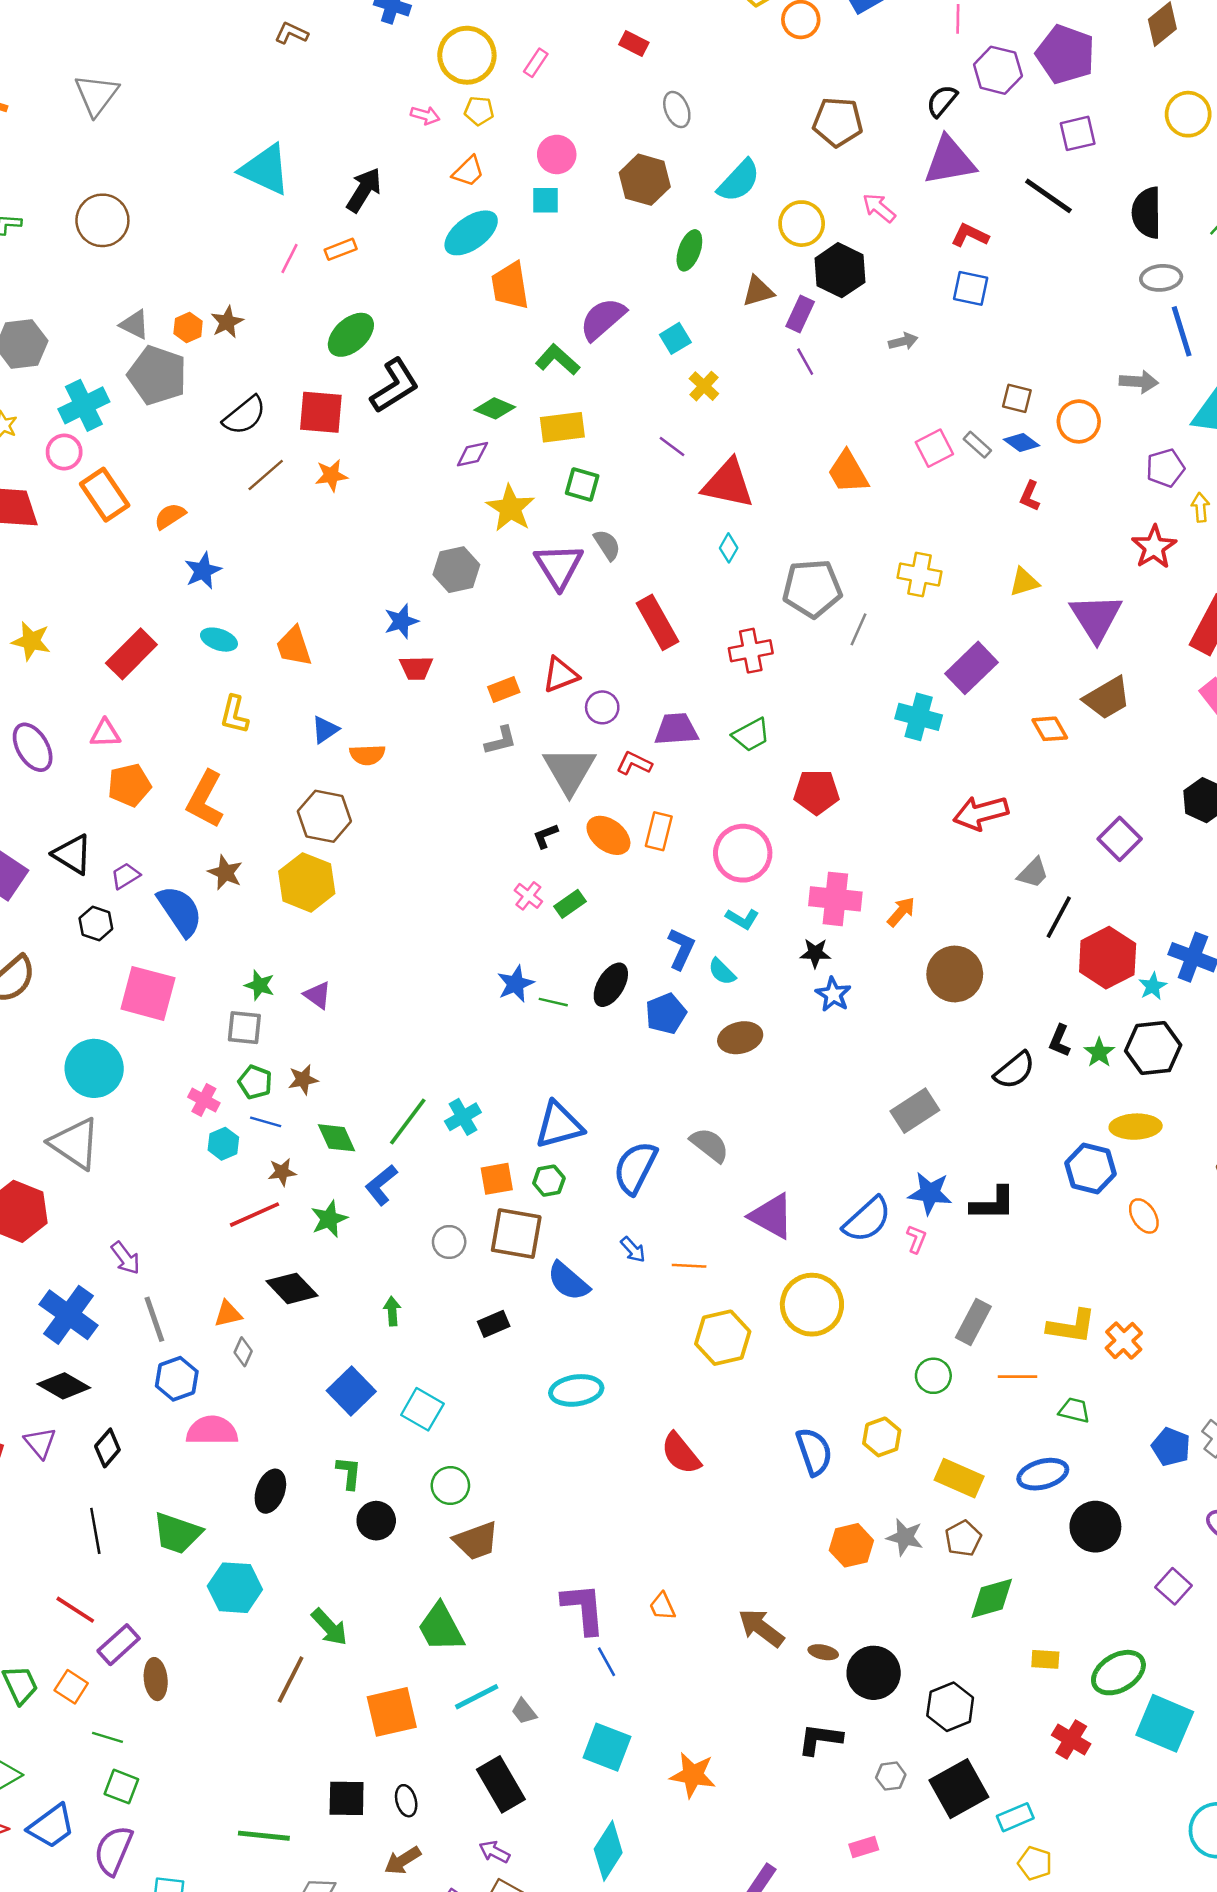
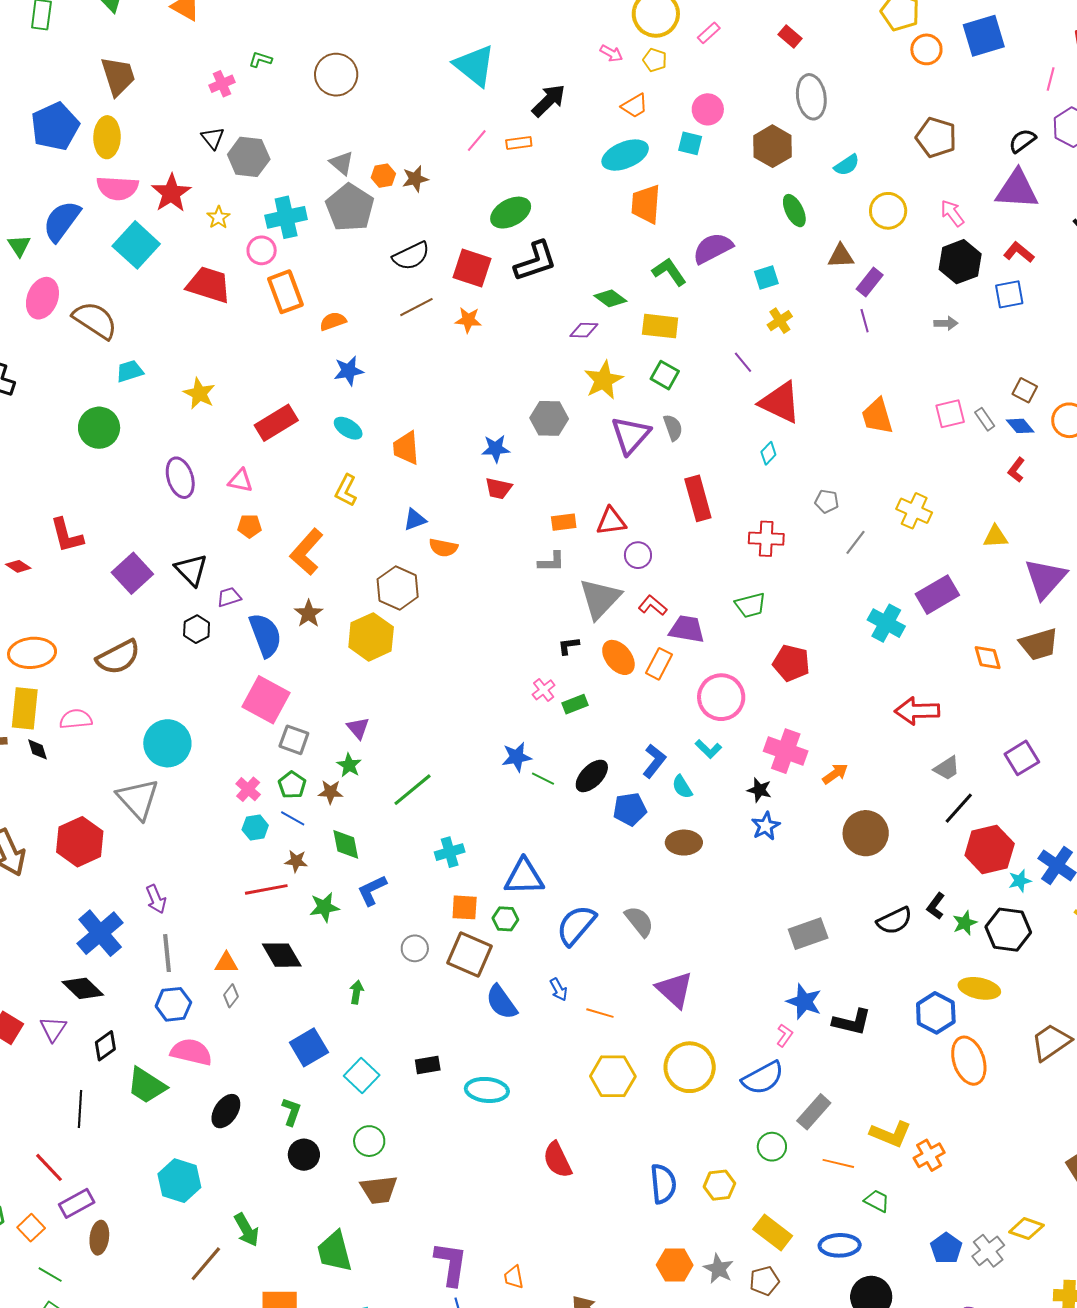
gray ellipse: (677, 109) -> (811, 97), size x1.5
cyan semicircle: (739, 181) -> (847, 165), size x0.7
green ellipse: (689, 250) -> (794, 211), turned -60
black hexagon: (840, 270) -> (960, 262), moved
blue square: (971, 288) -> (1009, 294), turned -36
gray pentagon: (812, 589) -> (827, 501), size x0.5
purple trapezoid: (676, 729) -> (687, 629), moved
orange pentagon: (129, 785) -> (249, 526), size x0.7
green star: (260, 985) -> (349, 765), moved
pink square: (148, 993) -> (266, 700), moved
green line: (408, 1121) -> (412, 790), moved
orange ellipse: (1144, 1216) -> (969, 1061), size x1.6
blue semicircle: (867, 1220) -> (763, 1078), moved
black rectangle: (494, 1324) -> (428, 1065), moved
green trapezoid: (177, 1533) -> (147, 1086), moved

